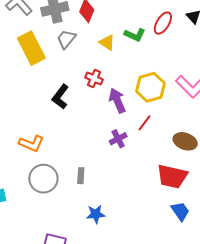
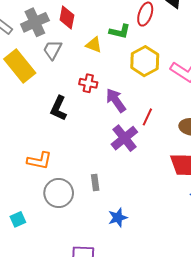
yellow hexagon: (150, 87) -> (145, 61), moved
purple cross: (118, 139) -> (124, 138), size x1.5

